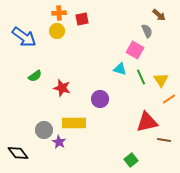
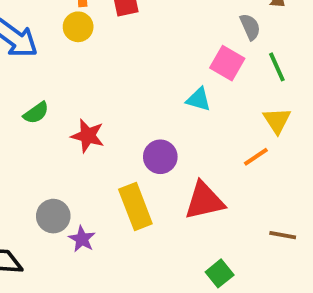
green line: (141, 77) -> (277, 67), moved
orange line: (169, 99) -> (256, 157), moved
red triangle: (147, 122) -> (204, 201), moved
yellow rectangle: (74, 123) -> (135, 207), moved, turned 70

